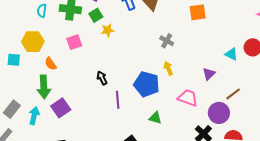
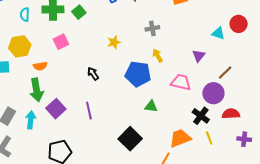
yellow star: (108, 30) -> (114, 42), moved
gray cross: (167, 41) -> (152, 28), turned -32
orange semicircle: (51, 64) -> (40, 66), turned -56
purple line: (118, 100) -> (89, 111), moved

